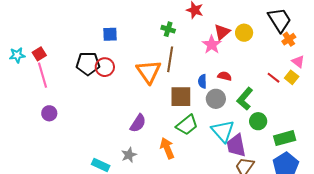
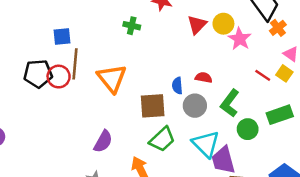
pink star: (212, 45) -> (240, 39), moved
brown line: (170, 59) -> (75, 64), moved
green rectangle: (285, 138) -> (280, 115), moved

